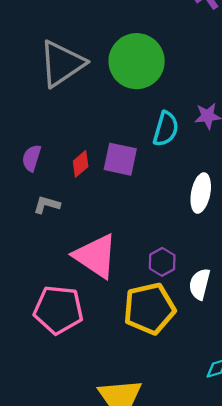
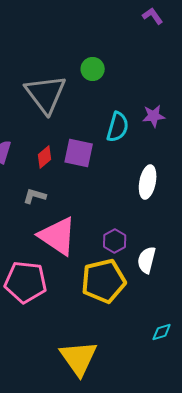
green circle: (137, 61) -> (93, 69), size x0.5
gray triangle: (62, 63) -> (46, 94), moved, turned -33
gray L-shape: (47, 205) -> (35, 196), moved

